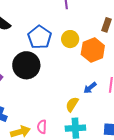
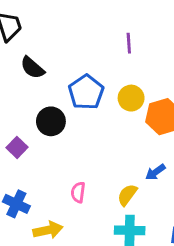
black circle: (26, 65) -> (51, 121), moved, size x0.7
pink semicircle: (42, 127) -> (78, 192), moved

